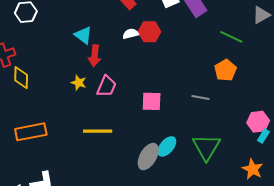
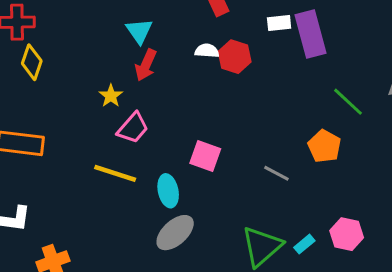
orange pentagon: (226, 70) -> (324, 146), turned -30
pink trapezoid: (107, 86) -> (133, 128), moved
cyan rectangle: (263, 136) -> (304, 244), moved
cyan ellipse: (167, 146) -> (168, 191), moved, turned -70

